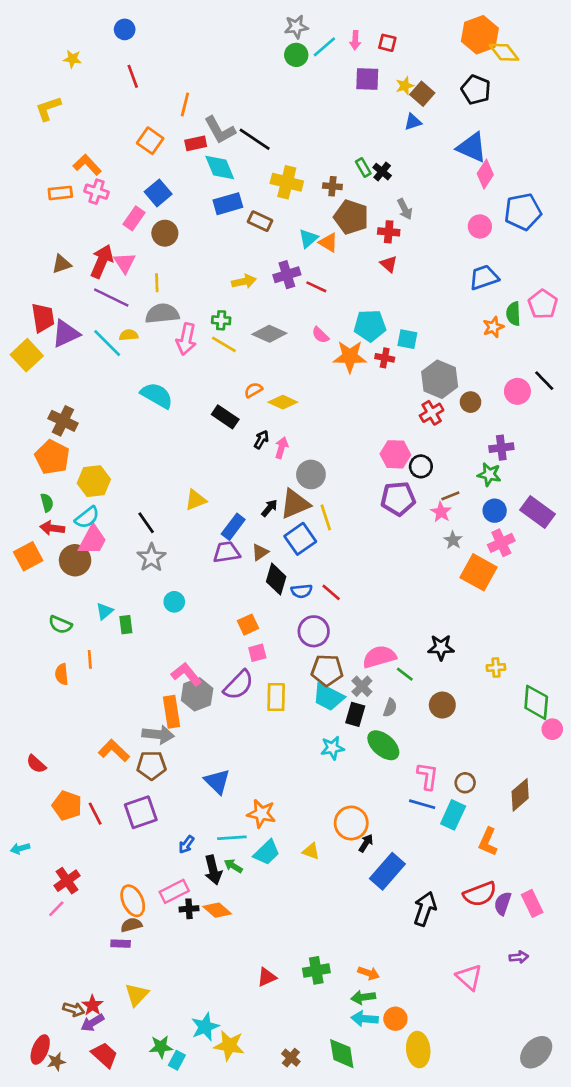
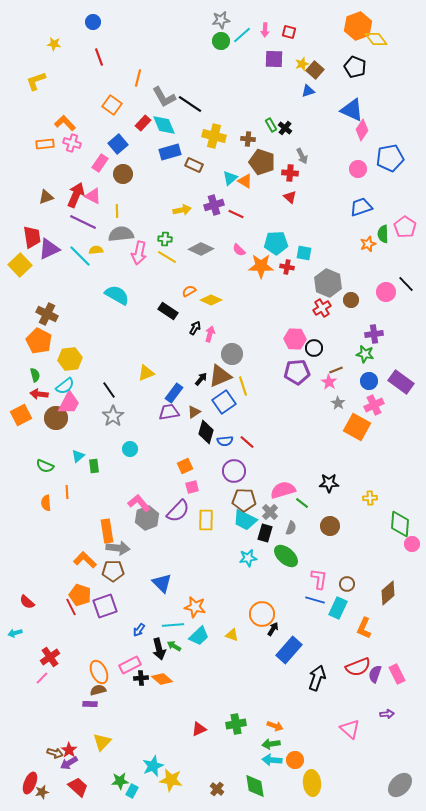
red rectangle: (196, 143) -> (143, 123), moved, turned -35
pink triangle: (125, 263) -> (93, 196), turned -30
orange rectangle: (172, 712) -> (107, 531), moved
red semicircle: (36, 764) -> (27, 602), moved
orange pentagon: (67, 806) -> (80, 595), moved

